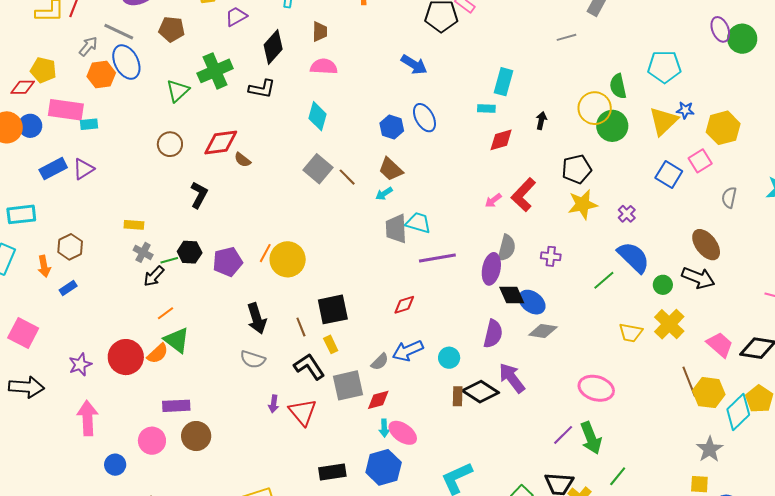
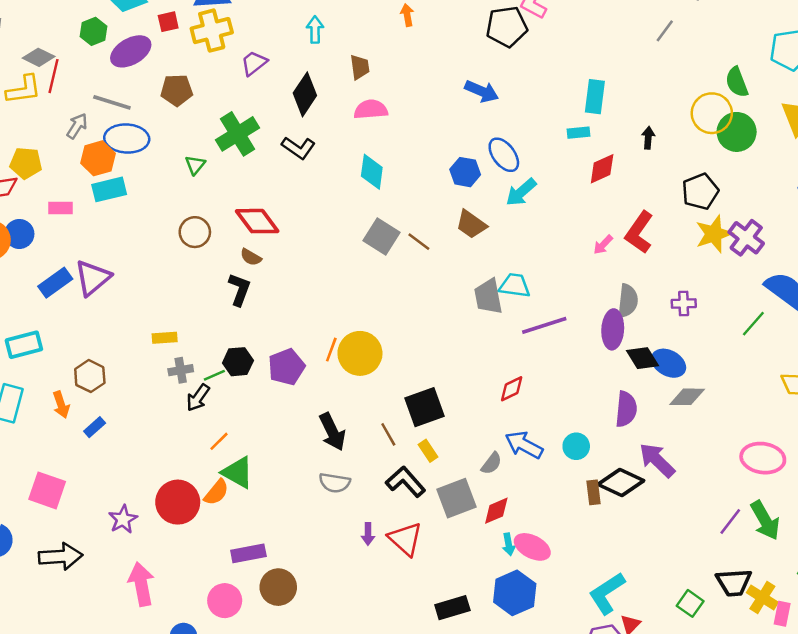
gray line: (567, 37) -> (665, 31), turned -30
blue ellipse: (126, 62) -> (127, 139), turned -52
black L-shape: (262, 89) -> (298, 148), turned 32
green triangle: (178, 91) -> (195, 165), size x0.7
pink rectangle: (66, 110) -> (61, 208), size x0.6
cyan rectangle: (89, 124) -> (109, 189), moved, size x1.5
red diamond: (221, 142) -> (257, 221), turned 69
brown semicircle: (242, 160) -> (251, 257), moved
purple triangle: (83, 169) -> (93, 278), size x1.4
cyan arrow: (384, 194) -> (521, 192), moved, size x1.5
purple cross: (627, 214) -> (746, 238), moved, size x1.6
gray cross: (143, 252) -> (181, 370), turned -30
blue arrow: (408, 351) -> (524, 445), turned 60

